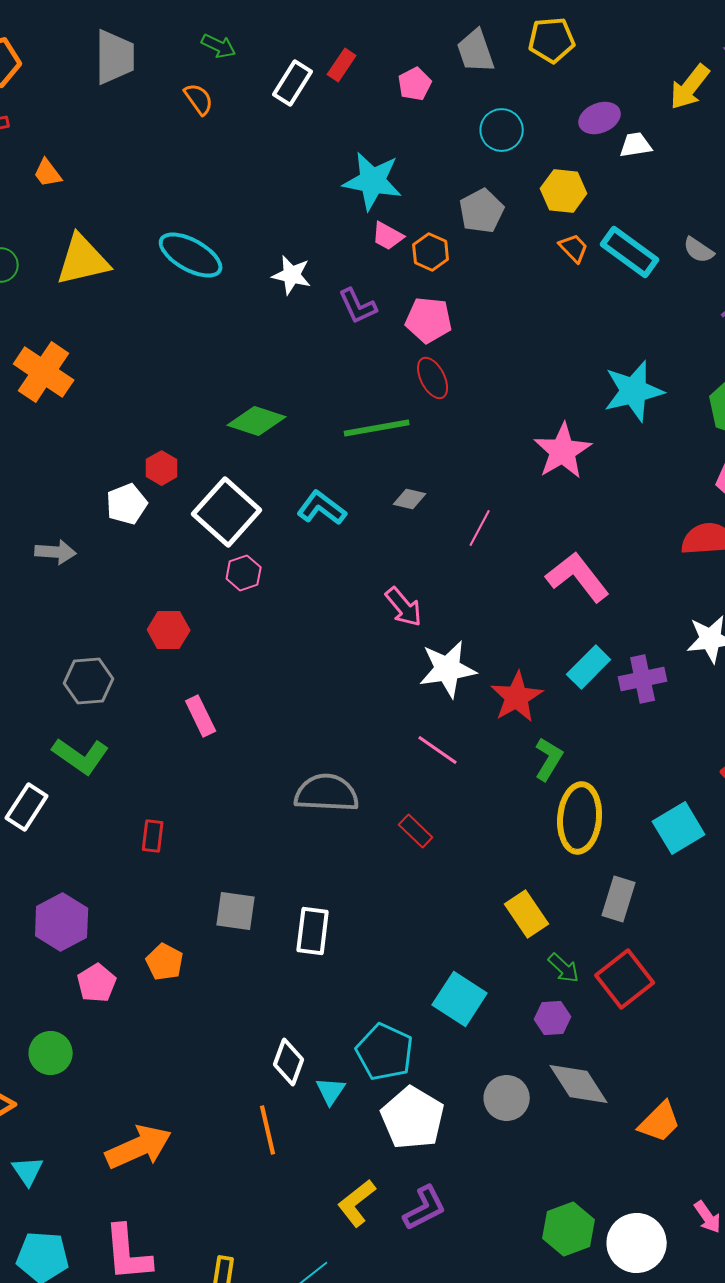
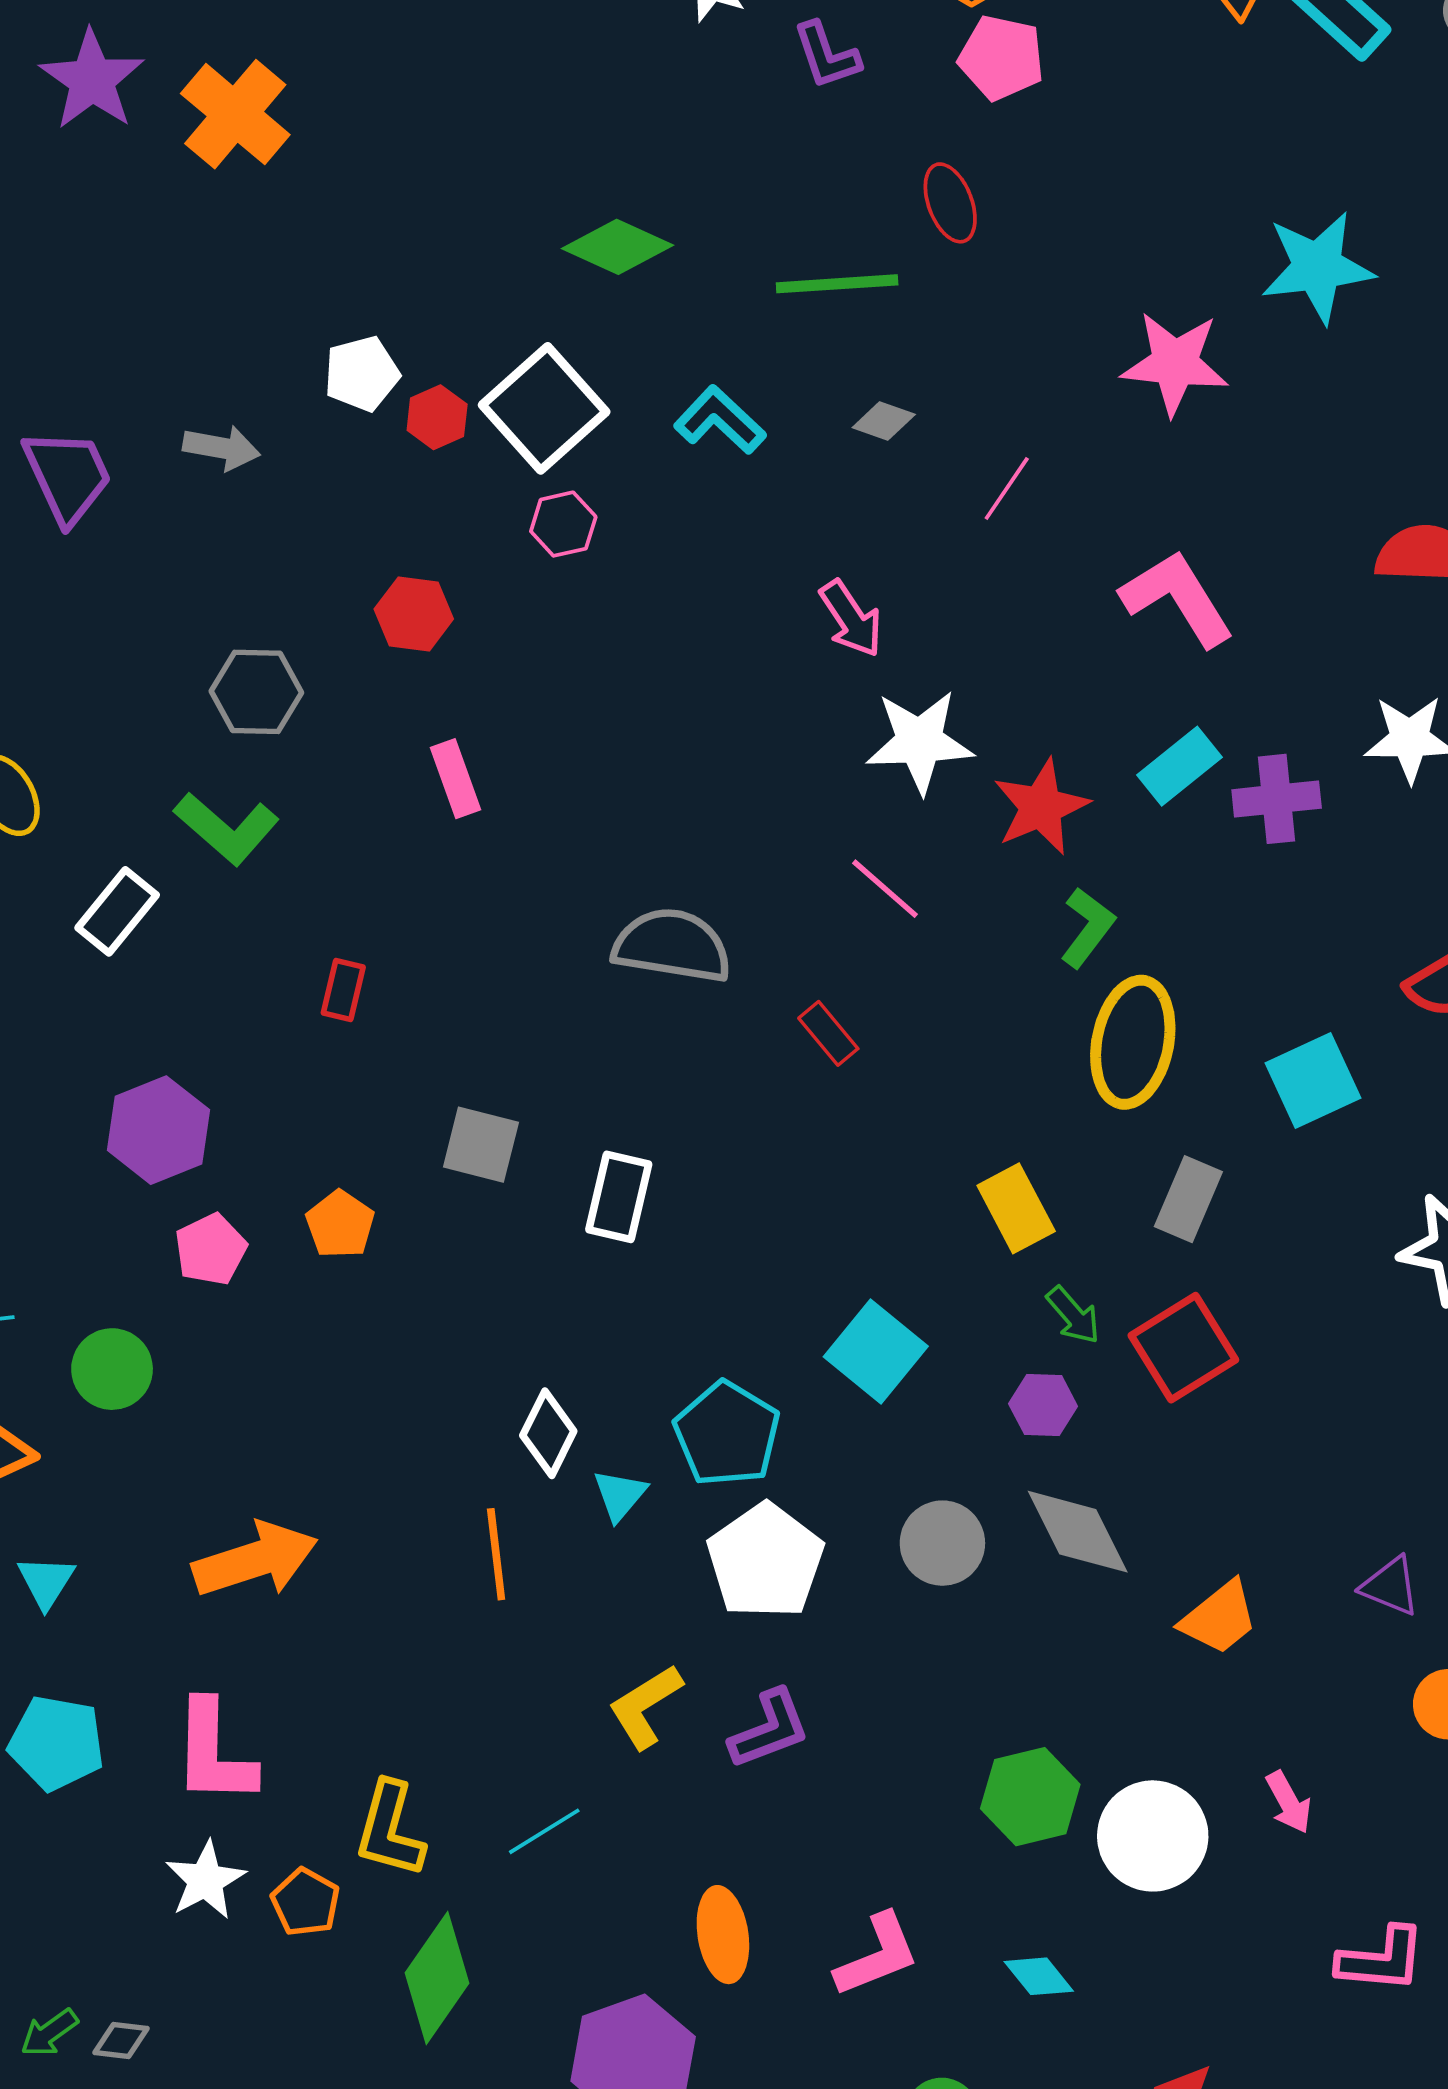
pink pentagon: (429, 320) -> (1001, 58), moved
pink star: (563, 451) -> (1175, 363), turned 30
red hexagon: (162, 468) -> (437, 417), moved

